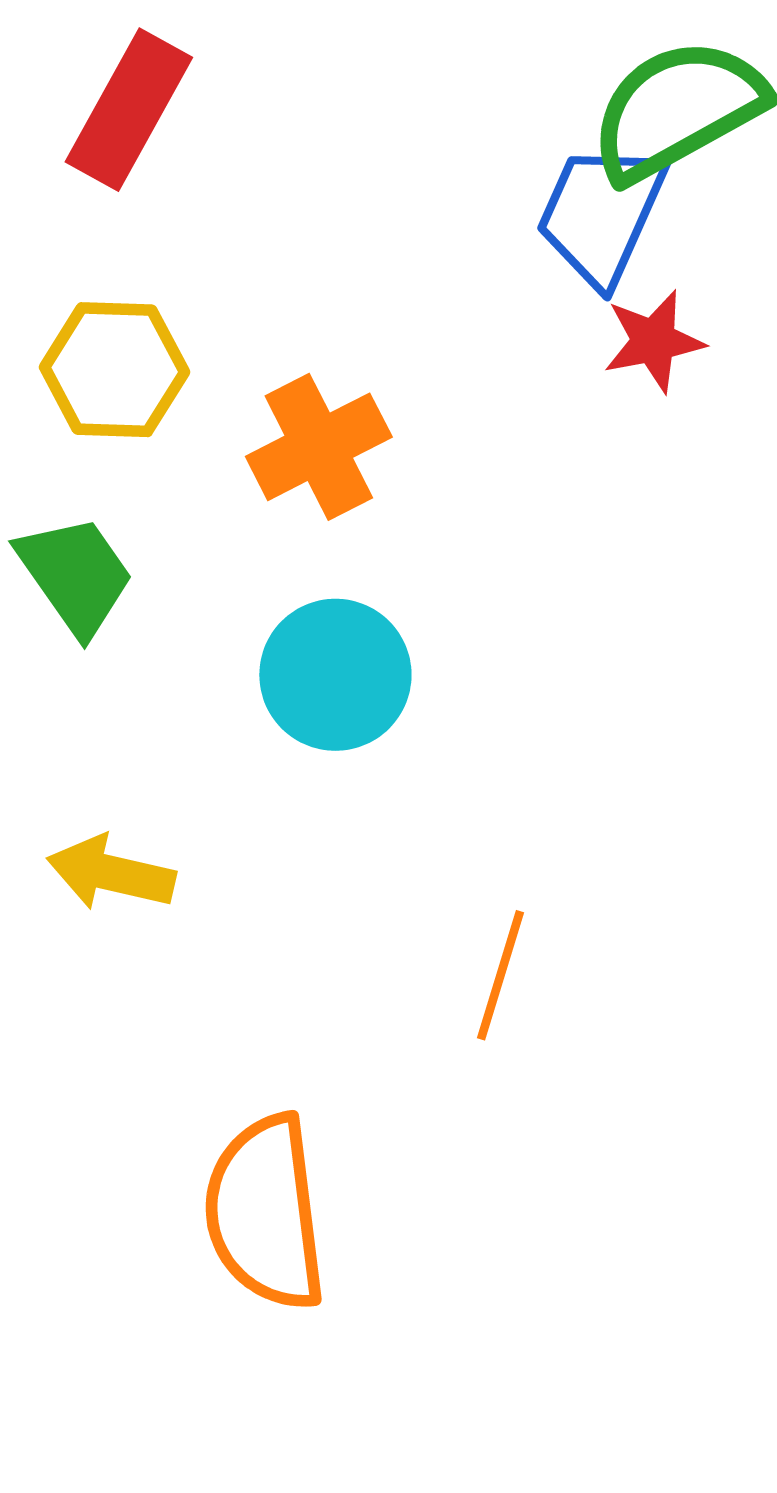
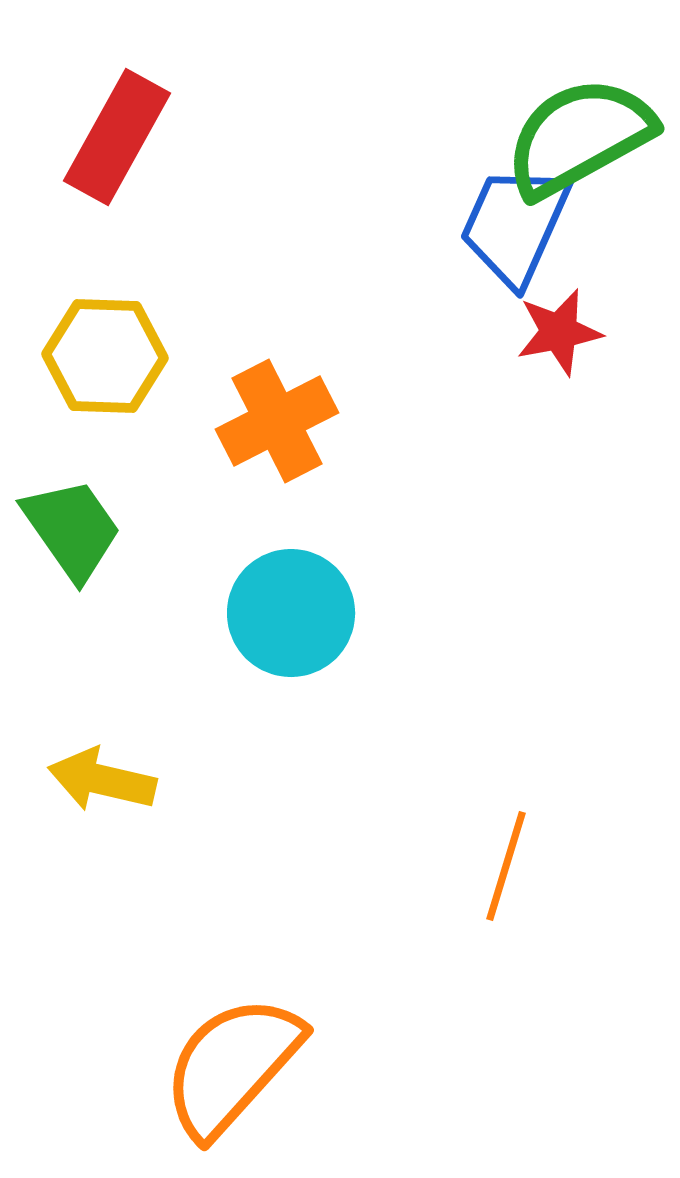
orange line: (500, 975) -> (506, 866), moved
orange semicircle: (265, 1213) -> (232, 1066), turned 49

